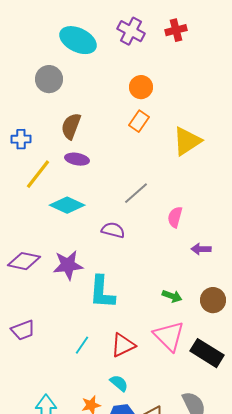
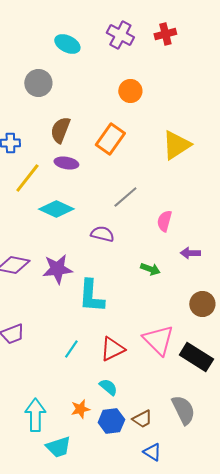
cyan ellipse: (78, 40) -> (67, 44), size x0.7
orange rectangle: (139, 121) -> (110, 139), moved, size x1.4
green arrow: (172, 296) -> (150, 269), moved

